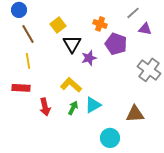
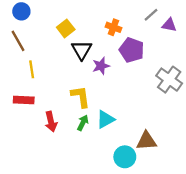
purple triangle: (145, 29) -> (169, 25), moved
brown line: (28, 34) -> (18, 41), moved
yellow L-shape: (71, 85) -> (80, 97), turned 40
brown triangle: (135, 114) -> (146, 141), moved

